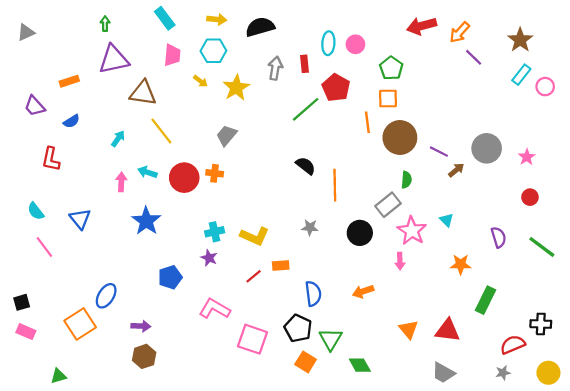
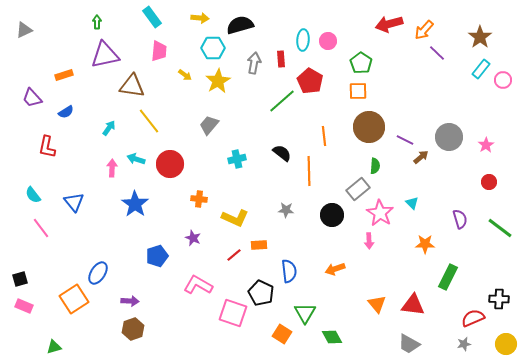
cyan hexagon: (213, 51) -> (213, 48), moved
orange line: (367, 122) -> (324, 136), moved
orange cross: (215, 173) -> (199, 199), moved
cyan cross: (215, 232) -> (237, 159), moved
black pentagon: (298, 328) -> (261, 293), moved

